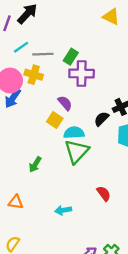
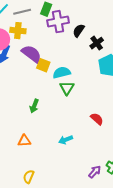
purple semicircle: (65, 103) -> (32, 54), moved, size x1.5
black semicircle: (101, 119) -> (79, 31), moved
green triangle: (77, 151) -> (67, 88), size x0.7

